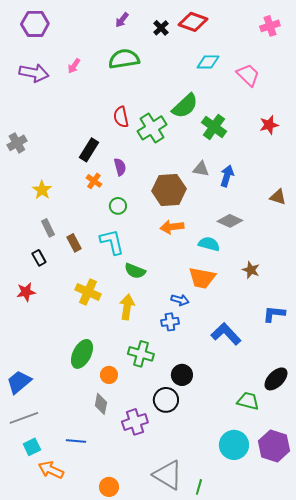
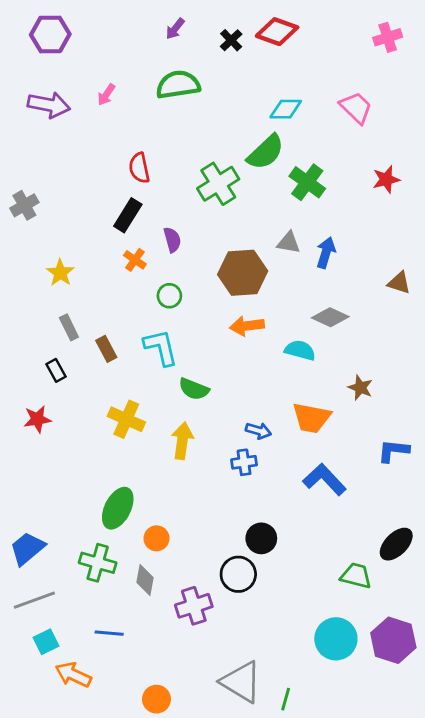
cyan diamond: (208, 62) -> (286, 109), moved
red semicircle: (121, 117) -> (139, 168), moved
orange trapezoid: (202, 278) -> (312, 418), moved
green cross: (141, 354) -> (98, 563), moved

